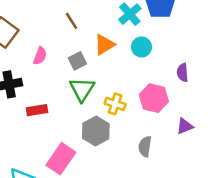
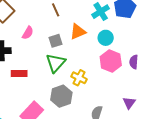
pink hexagon: (154, 98) -> (111, 61), moved
purple triangle: (185, 126) -> (129, 103), turned -40

